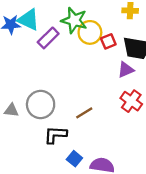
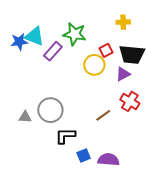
yellow circle: (90, 32) -> (94, 65), moved
brown line: (84, 113) -> (103, 115), moved
blue square: (74, 159) -> (84, 156), turned 32

